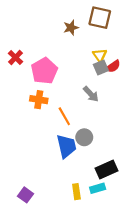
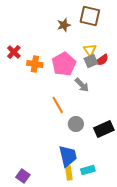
pink pentagon: (44, 71) -> (64, 64), moved
orange cross: (39, 100) -> (35, 64), moved
blue trapezoid: (67, 146) -> (68, 156), moved
black rectangle: (106, 169) -> (104, 129), moved

